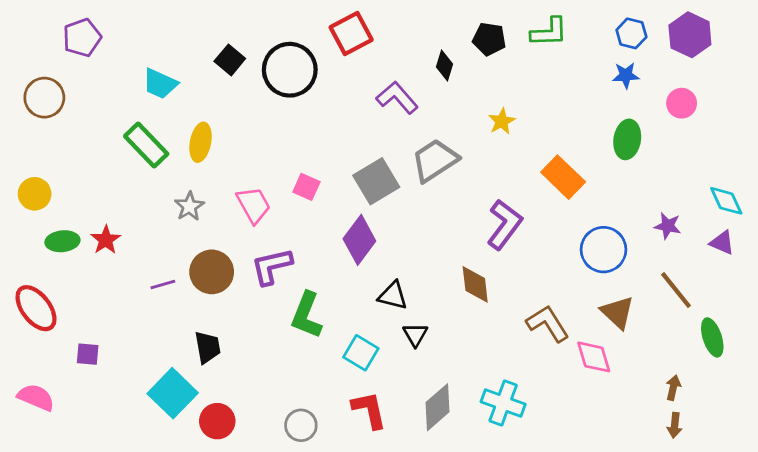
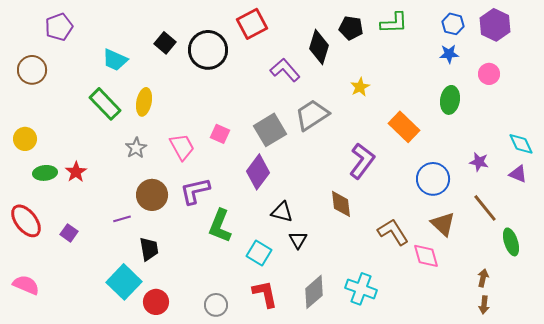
black diamond: (445, 66) -> (319, 47), size x1.6
purple line: (163, 284) -> (122, 219), moved
purple square: (88, 354) -> (69, 233), moved, turned 30

